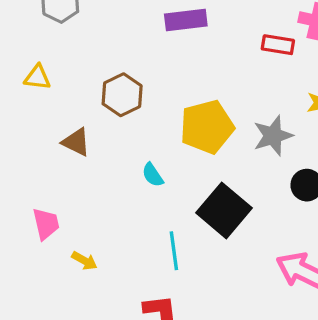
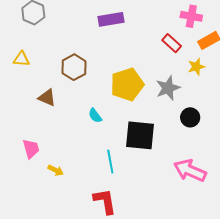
red rectangle: (278, 45) -> (172, 43), moved, turned 36
black square: (224, 210) -> (140, 135), turned -32

